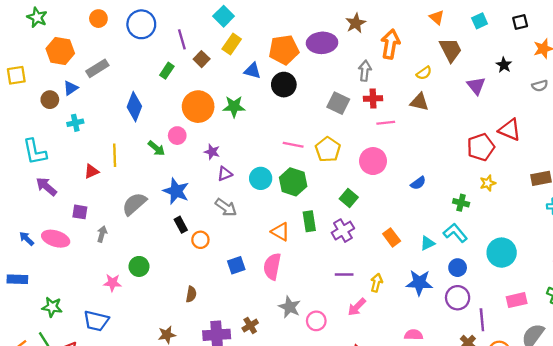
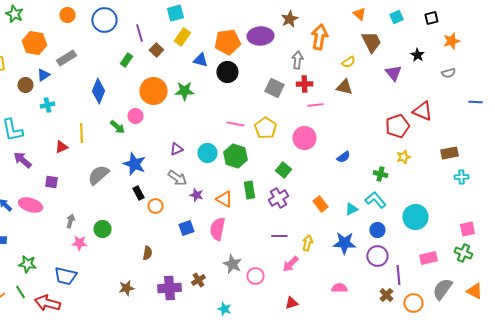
cyan square: (224, 16) -> (175, 13), turned 30
purple star: (212, 152) -> (196, 195), moved
gray arrow: (102, 234) -> (70, 221), moved

